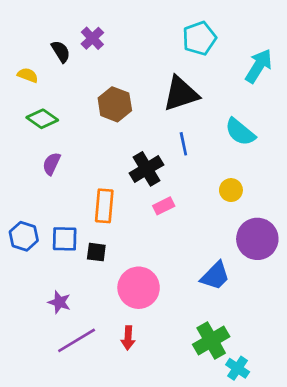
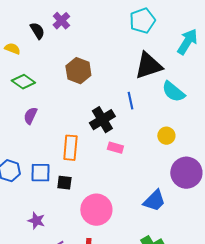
black triangle: (181, 94) -> (148, 66), moved
pink rectangle: (164, 206) -> (115, 148), turned 42

